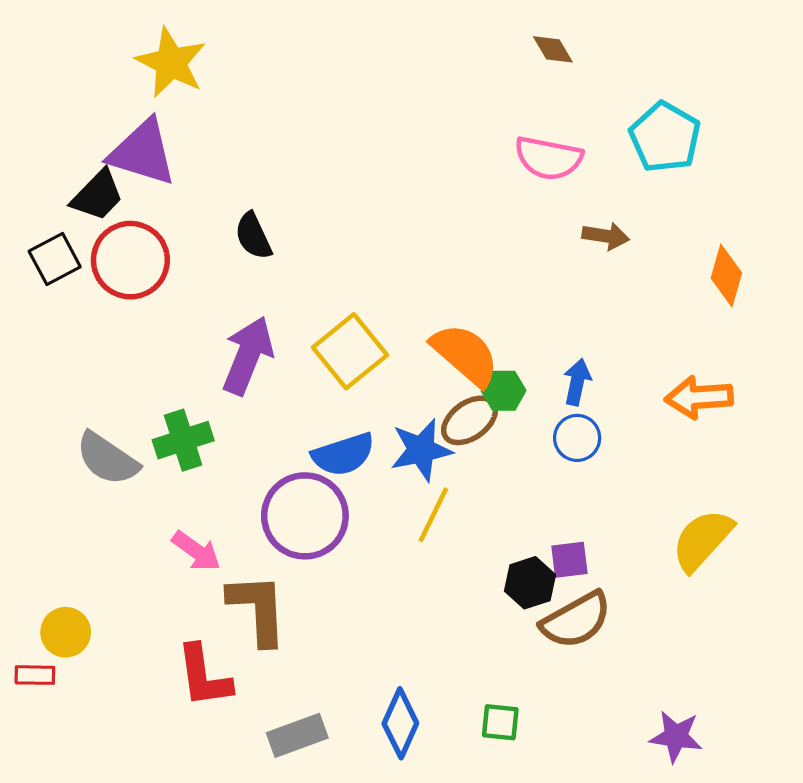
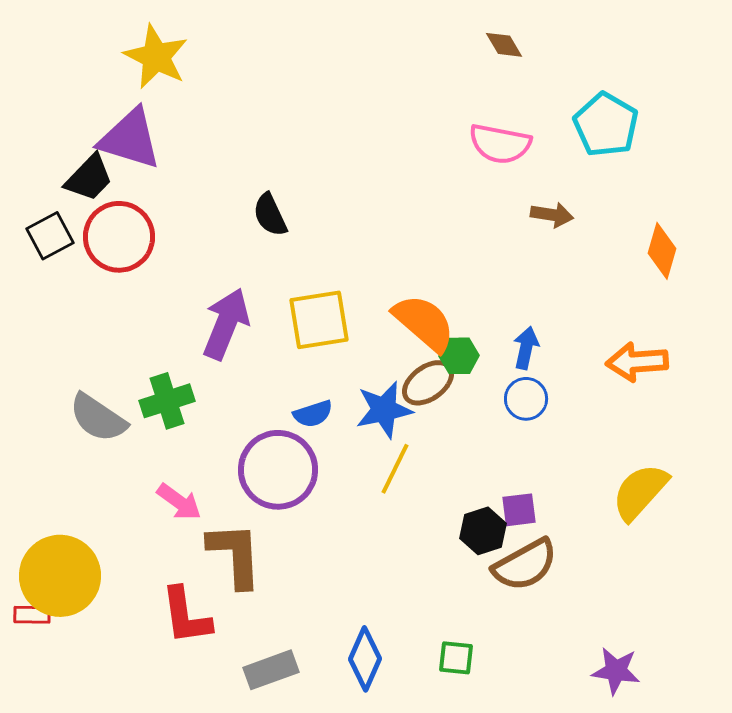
black semicircle: (253, 236) -> (270, 215), moved
yellow square: (350, 351) -> (319, 320), turned 30
blue semicircle: (343, 454) -> (313, 414), size x0.7
yellow circle: (66, 632) -> (60, 576), size x1.8

